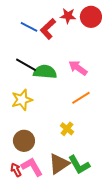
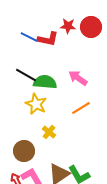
red L-shape: (48, 29) -> (48, 39), turned -125
yellow star: (22, 100) -> (36, 104), moved, turned -30
yellow cross: (67, 129) -> (49, 132), moved

